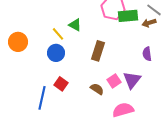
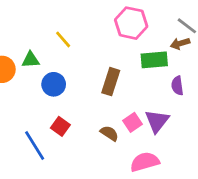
green rectangle: (128, 16) -> (154, 60), moved
green triangle: (75, 25) -> (31, 60), moved, turned -32
yellow line: (58, 34) -> (63, 39), moved
blue line: (42, 98) -> (35, 145), turned -45

